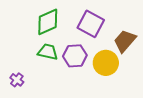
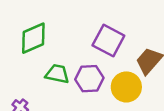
green diamond: (48, 22) -> (33, 38), moved

